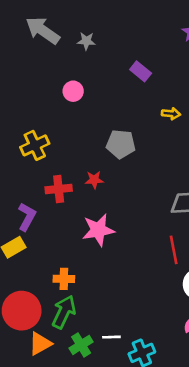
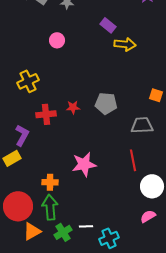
yellow arrow: (171, 114) -> (125, 44), moved, size x1.5
gray pentagon: (121, 144) -> (106, 103), moved
pink star: (98, 230) -> (84, 164), moved
green arrow: (64, 312) -> (50, 207), turned -30

